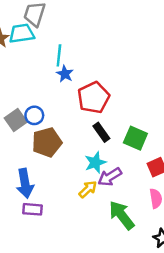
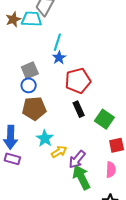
gray square: (16, 120) -> (30, 70), moved
cyan star: (95, 163) -> (45, 138), moved, turned -30
purple arrow: (110, 177) -> (77, 159), moved, turned -30

